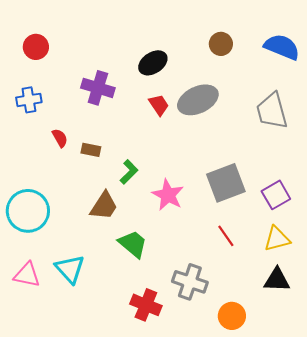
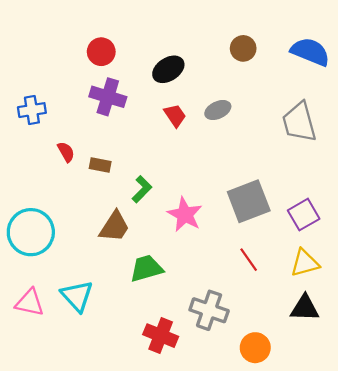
red circle: (36, 47) -> (101, 52), moved
gray ellipse: (198, 100) -> (218, 110), size x0.6
green trapezoid: (133, 244) -> (146, 268), turned -56

